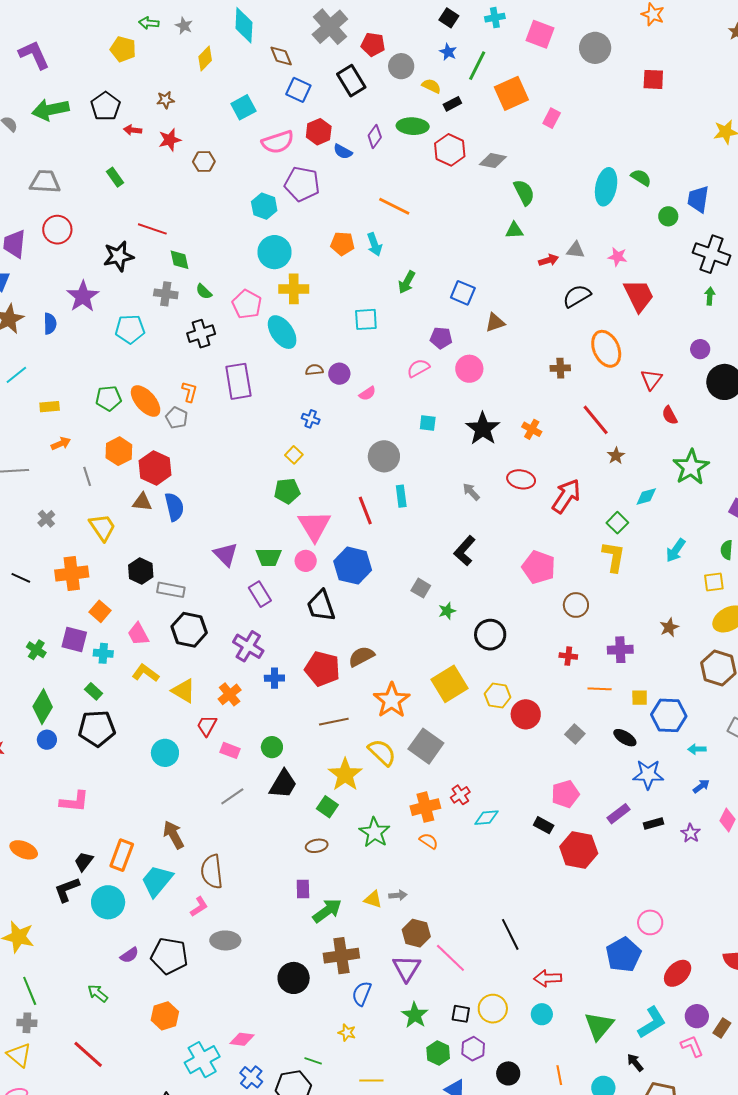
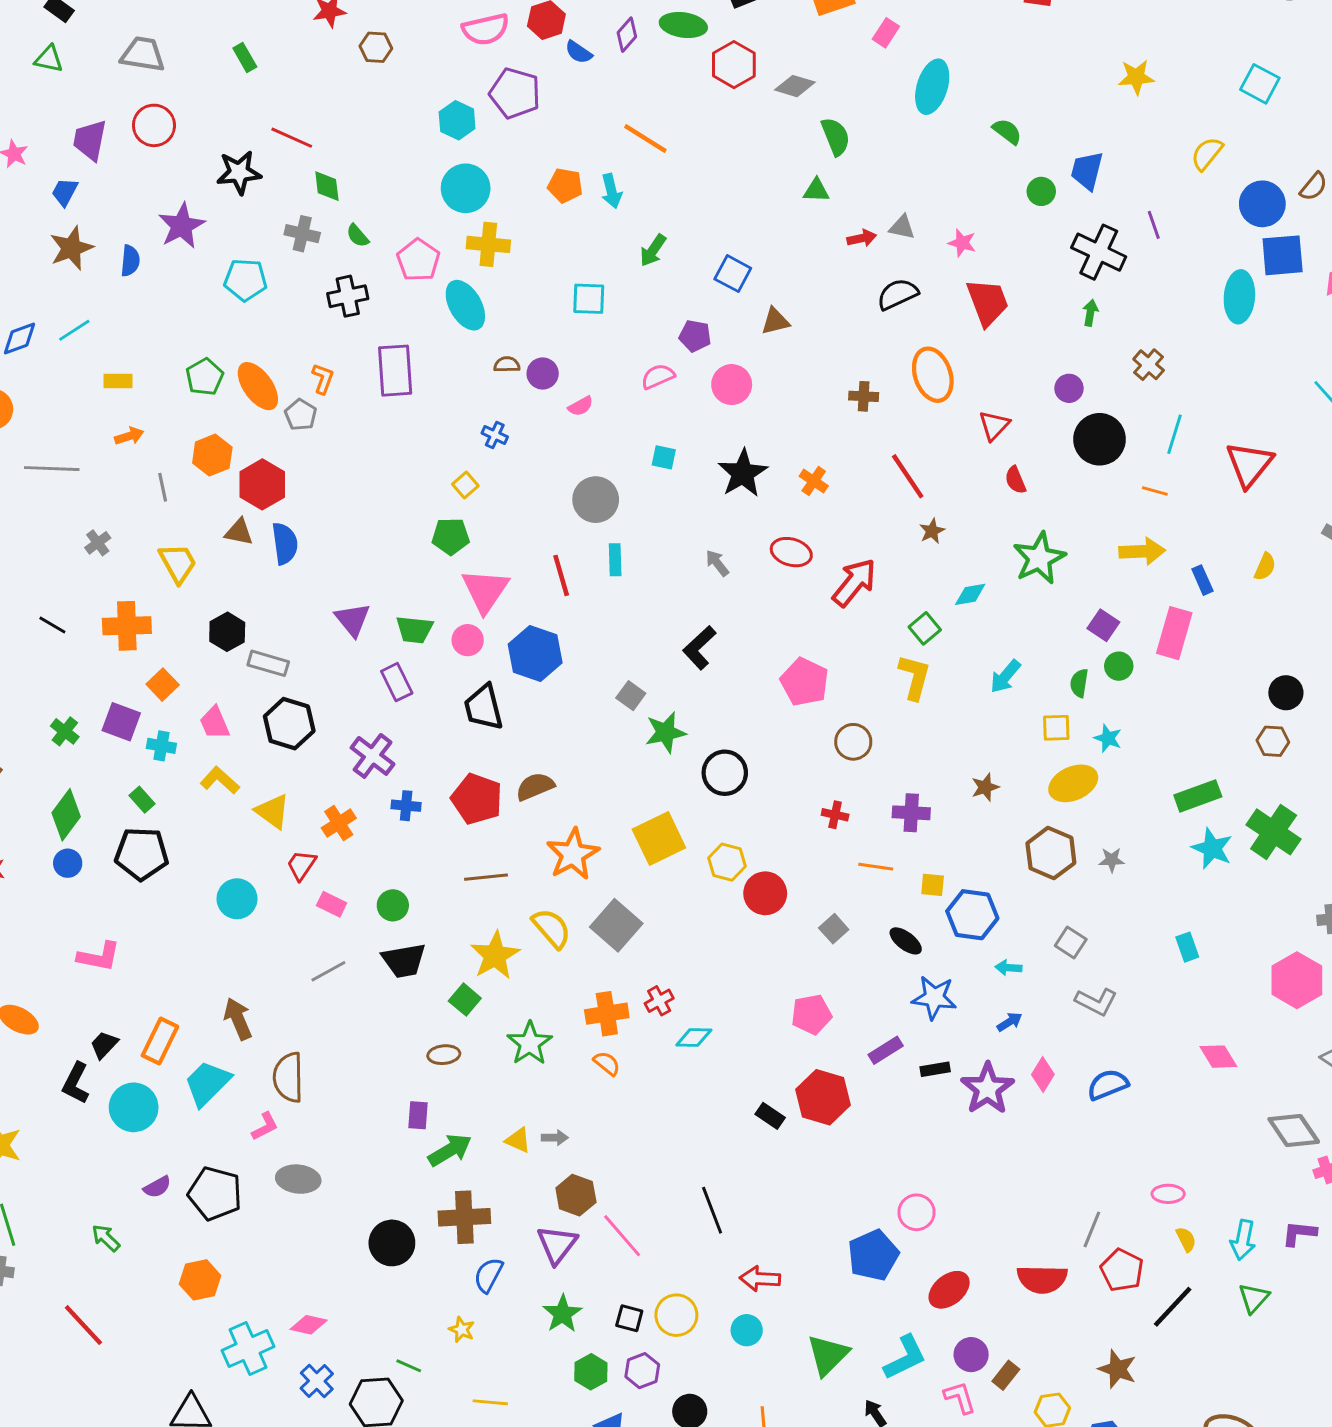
cyan ellipse: (606, 187) -> (932, 87), moved
green pentagon: (109, 398) -> (205, 377), turned -30
green star: (447, 611) -> (666, 732), size x1.6
black trapezoid: (283, 784) -> (404, 960), turned 44
black rectangle: (544, 825) -> (770, 1116), moved
purple star: (691, 833) -> (987, 1089), size x1.8
black L-shape: (67, 890) -> (76, 1083), turned -48

